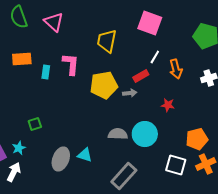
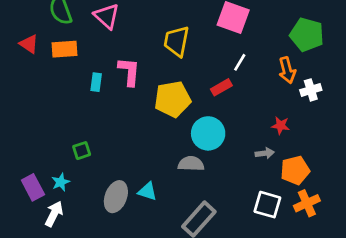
orange rectangle: (22, 59) -> (65, 49), moved
orange arrow: (176, 69) -> (287, 70), moved
gray arrow: (130, 93) -> (265, 153), moved
red star: (168, 105) -> (281, 126), moved
cyan circle: (145, 134) -> (208, 133), moved

